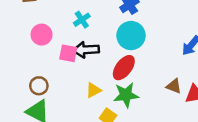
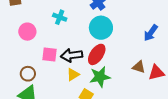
cyan cross: (82, 20) -> (60, 17), turned -32
black arrow: (86, 50) -> (72, 55), moved
pink square: (68, 53) -> (50, 54), moved

